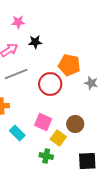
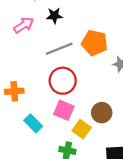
gray line: (16, 74) -> (59, 49), moved
red circle: (50, 84) -> (63, 81), moved

